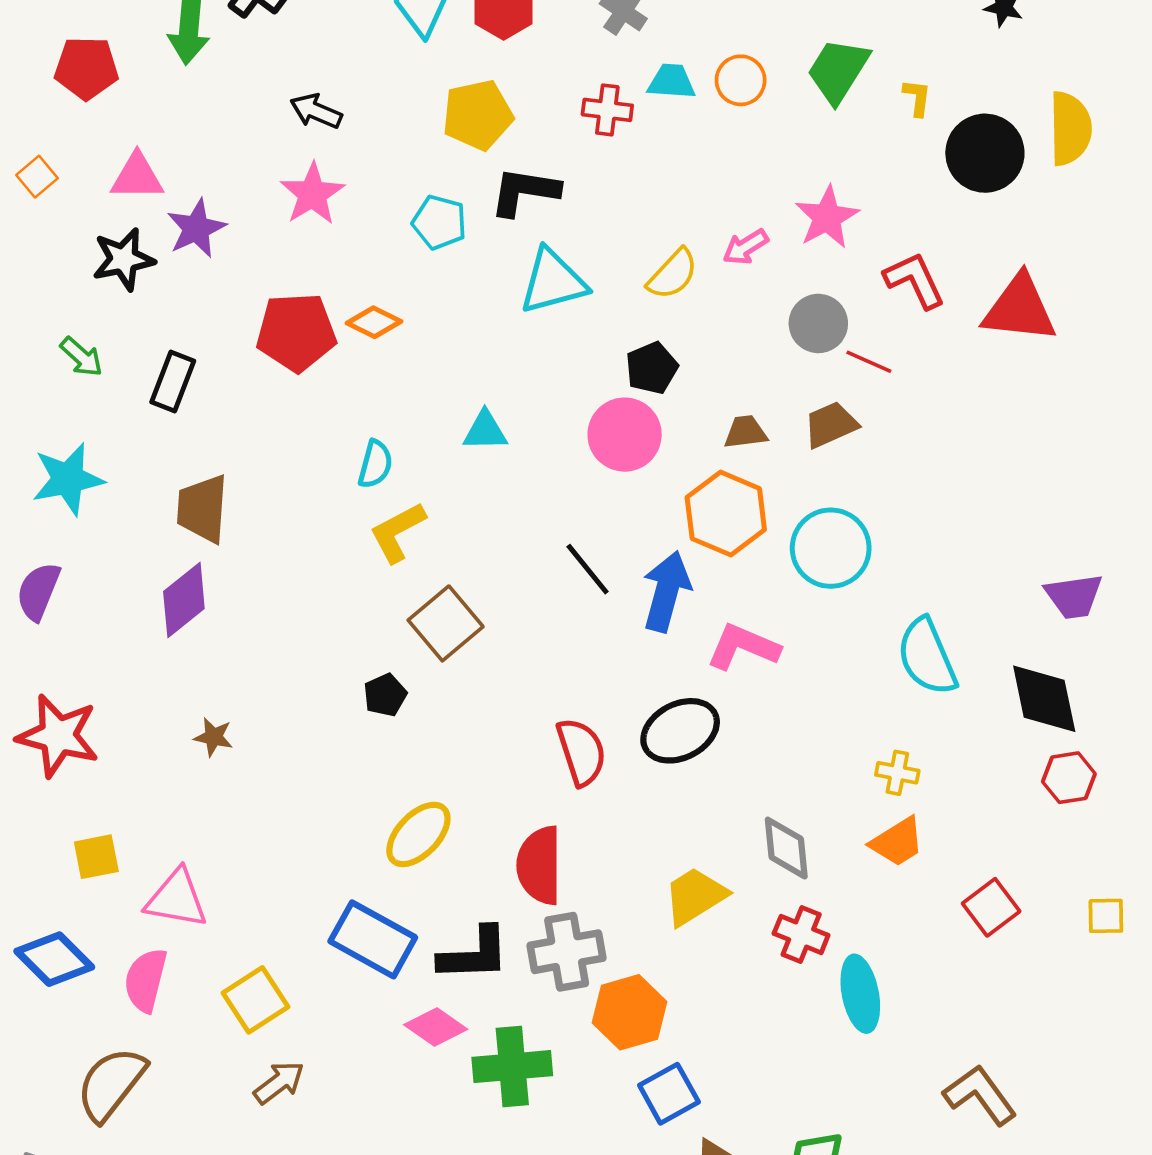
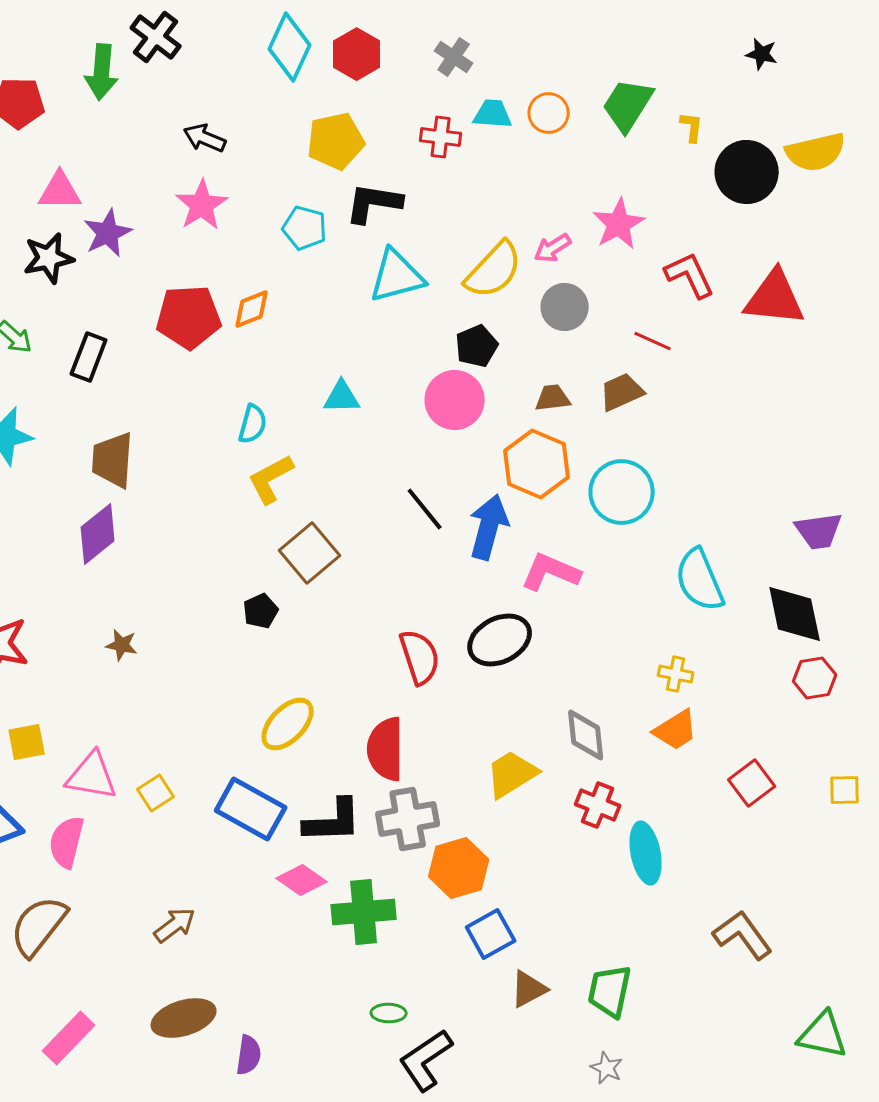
yellow semicircle: (1070, 128) -> (816, 152), turned 78
yellow semicircle: (673, 274) -> (494, 270), size x1.4
orange diamond: (374, 322) -> (252, 309), turned -48
gray circle: (818, 323) -> (565, 307), moved
yellow square: (256, 1000) -> (156, 793), moved, size x0.7

